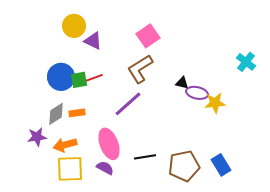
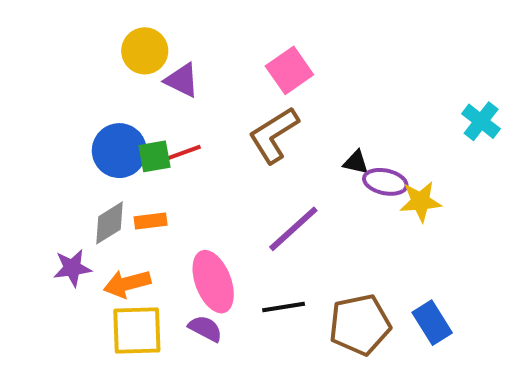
purple line: (128, 104) -> (293, 229), moved

